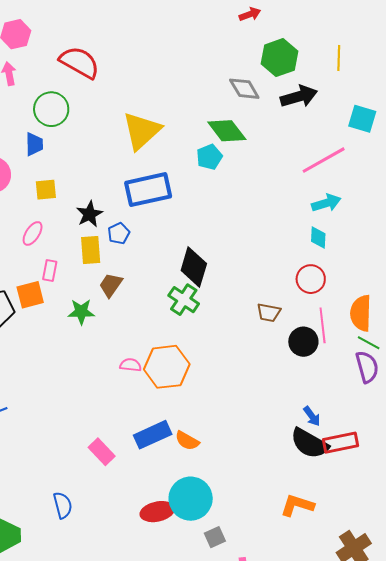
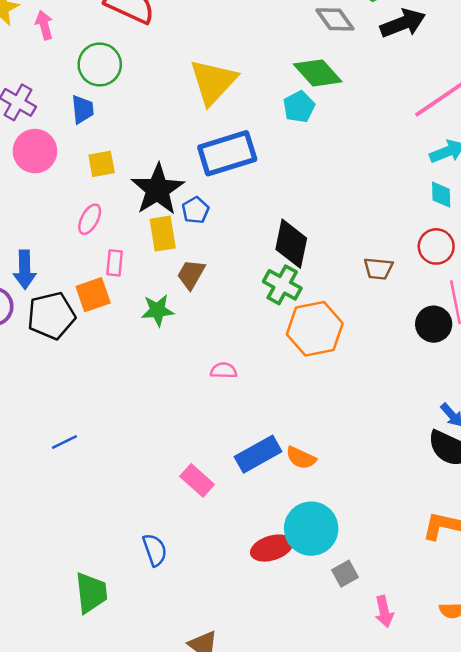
black star: (89, 214) -> (158, 189), size x1.6
brown trapezoid: (269, 313) -> (378, 269), moved
orange hexagon: (167, 367) -> (315, 329), moved

